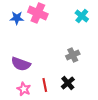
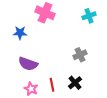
cyan cross: (82, 16) -> (89, 16), turned 32
blue star: (17, 18) -> (20, 33), moved

